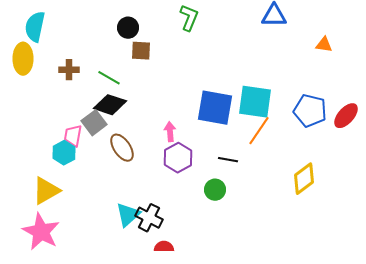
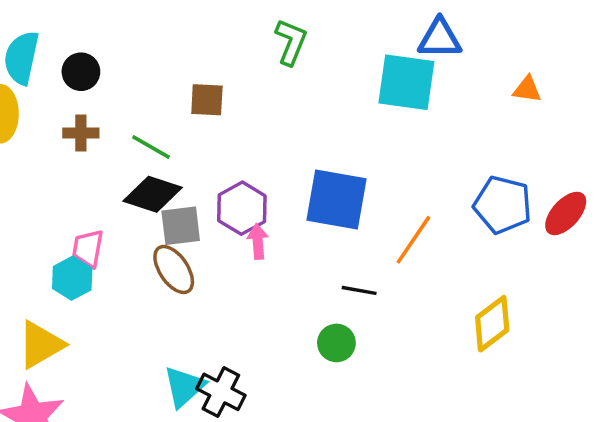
black circle: (128, 28) -> (81, 72), moved
cyan square: (255, 102) -> (406, 82), moved
gray square: (94, 123) -> (181, 226), moved, turned 30
purple hexagon: (178, 158) -> (242, 208), moved

